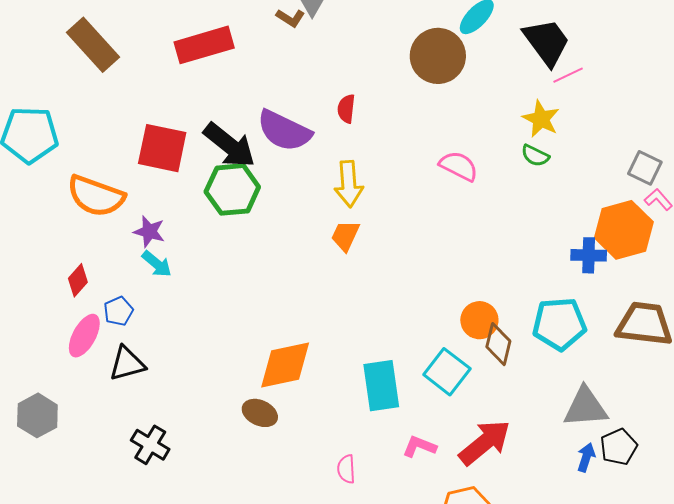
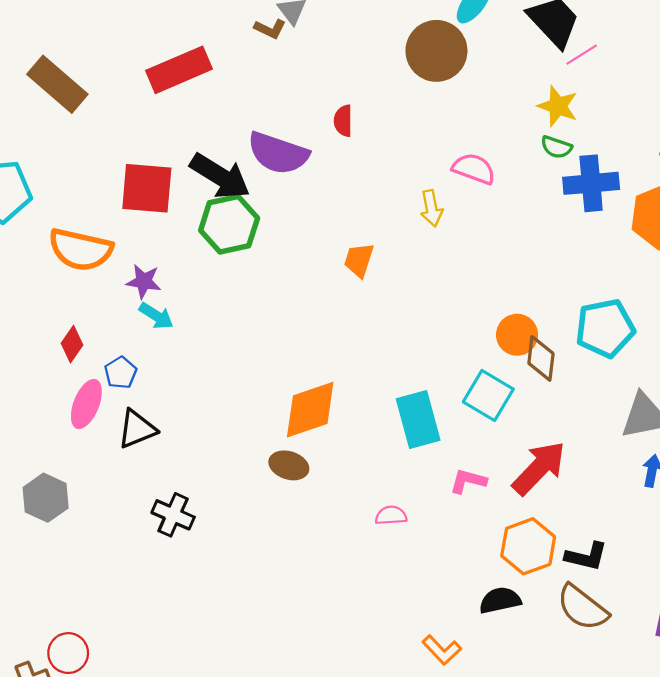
yellow arrow: (349, 184) -> (431, 208), moved, size x0.7
blue cross: (589, 255) -> (591, 183), moved, size x1.4
pink semicircle: (346, 469) -> (391, 515), turned 96

